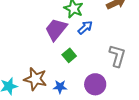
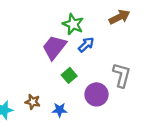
brown star: (35, 79) -> (33, 102), size x0.6
purple circle: (95, 84) -> (96, 94), moved

